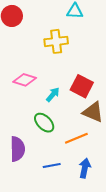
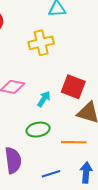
green ellipse: (44, 123) -> (38, 130), turned -50
orange line: (76, 138) -> (74, 142), turned 30

